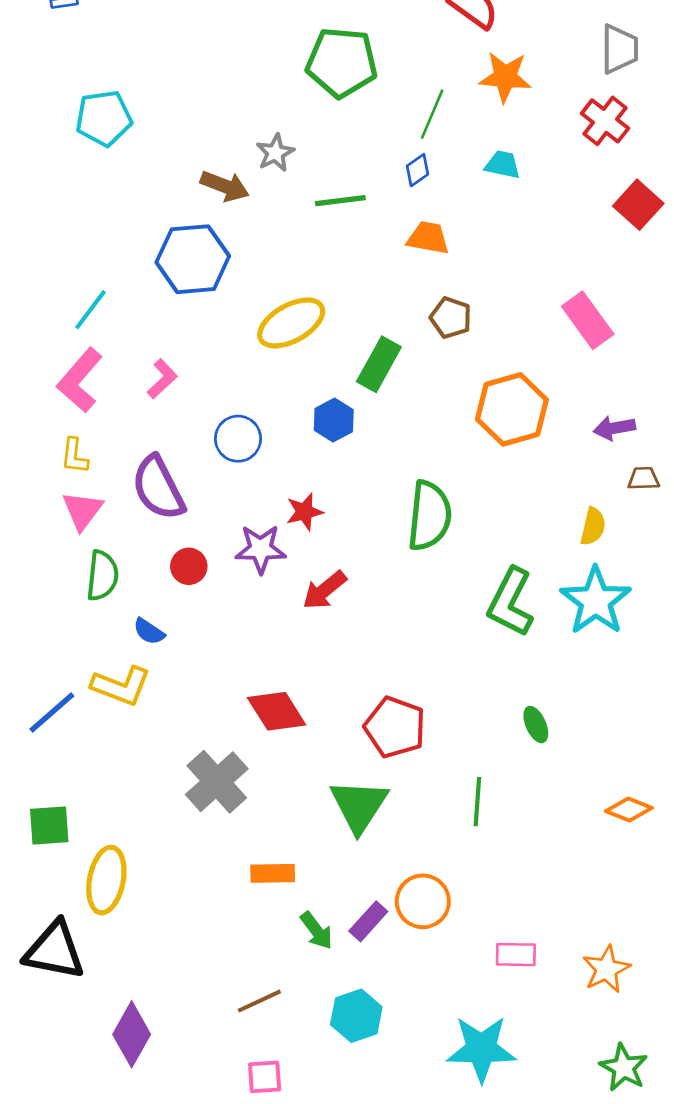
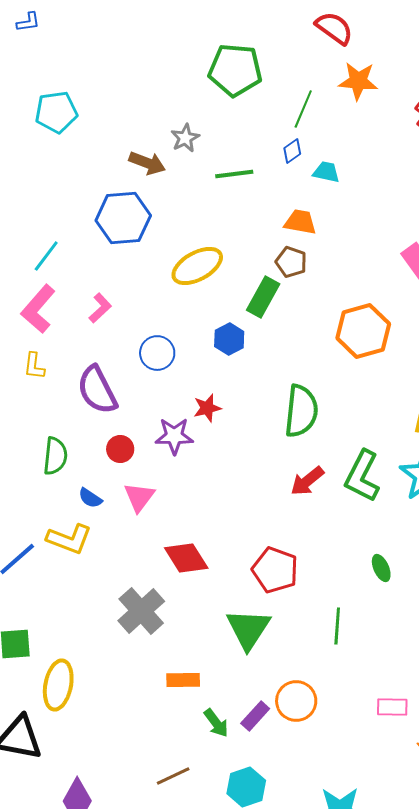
cyan trapezoid: (503, 165) -> (326, 172), moved
orange trapezoid: (428, 238) -> (300, 222), moved
brown pentagon: (451, 318) -> (291, 262), moved
pink triangle: (82, 510) -> (139, 497), moved
red arrow: (324, 590) -> (307, 481), moved
pink rectangle: (516, 955) -> (392, 707), moved

